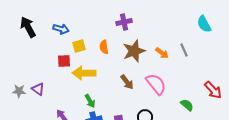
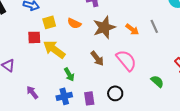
orange semicircle: (104, 47) -> (74, 23), turned -56
yellow arrow: (84, 73) -> (54, 49), turned 35
green arrow: (90, 101) -> (69, 74), moved

